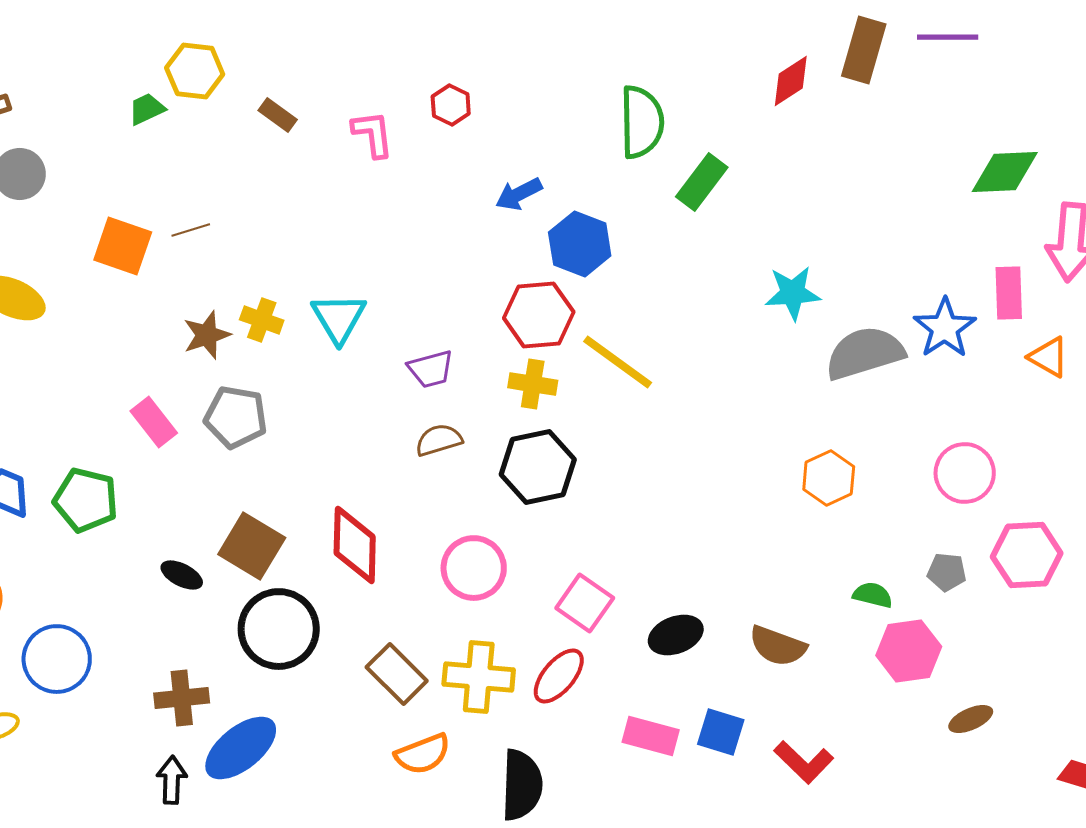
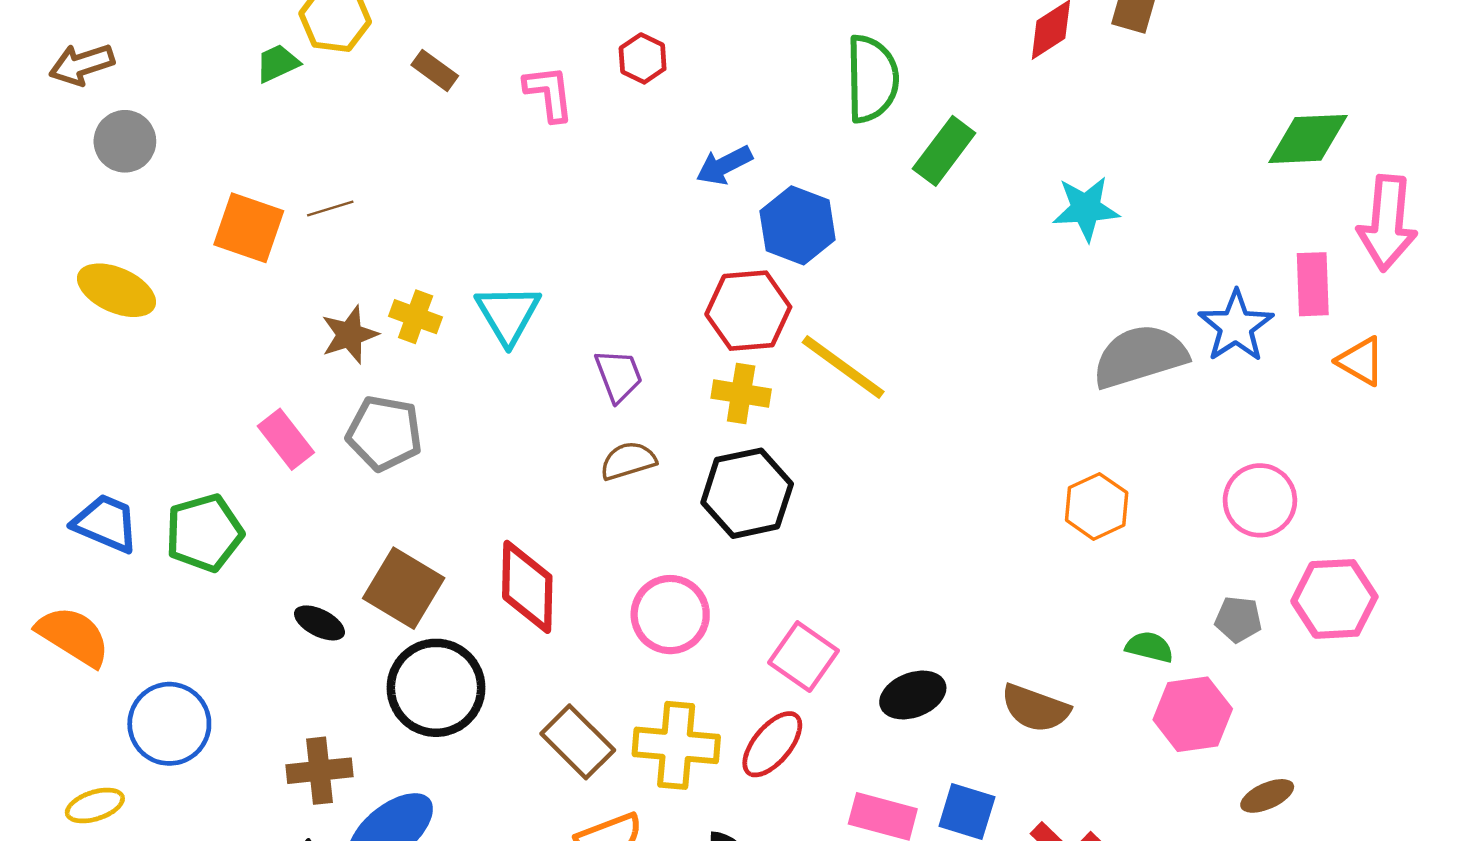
cyan star: (793, 293) -> (1086, 209), moved
purple trapezoid: (431, 369) -> (619, 376), turned -96
green pentagon: (86, 500) -> (204, 533), turned -30

